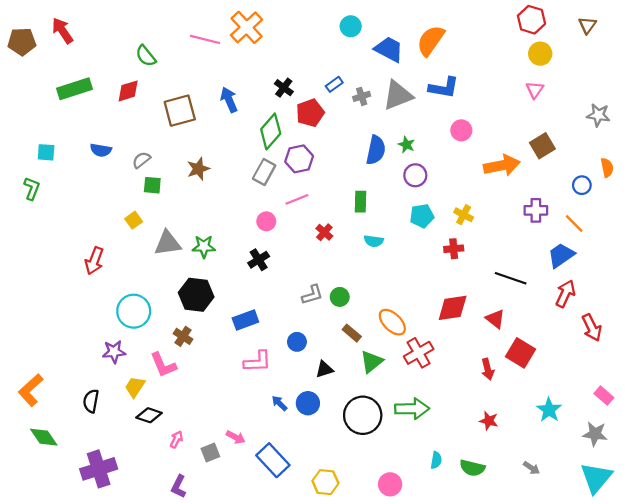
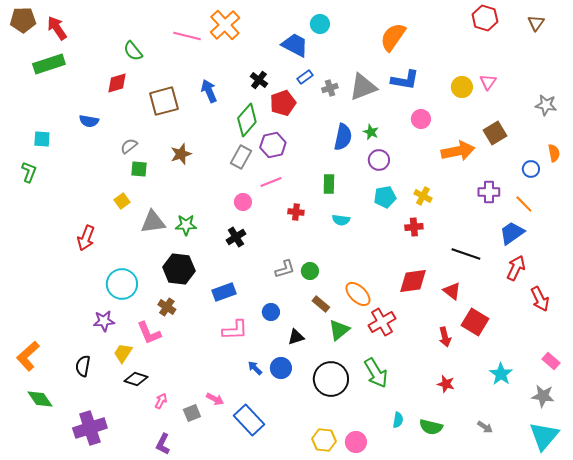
brown pentagon: (22, 42) -> (23, 20), moved
blue trapezoid: (389, 49) -> (295, 45), moved
yellow circle: (540, 54) -> (462, 87), moved
green rectangle: (75, 89) -> (49, 64), moved
blue semicircle: (101, 150) -> (89, 121), moved
red cross: (324, 232) -> (296, 212), turned -35
green arrow: (412, 409) -> (376, 373), turned 60
yellow hexagon: (325, 482) -> (324, 440), moved

